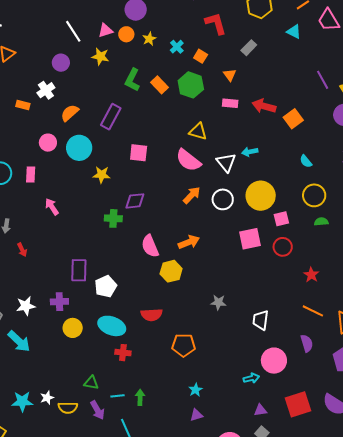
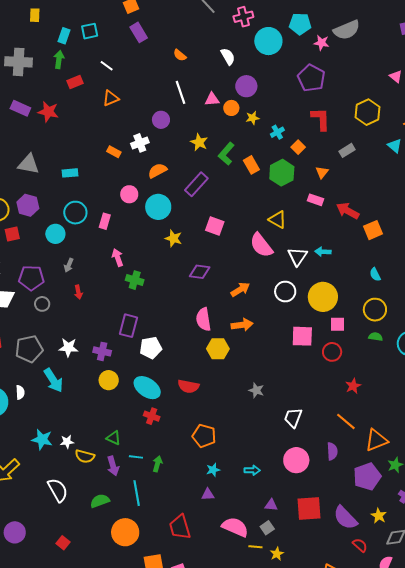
yellow star: (100, 56) -> (199, 142), moved
orange arrow: (192, 195) -> (240, 289), moved
green cross: (113, 218) -> (135, 280), moved
orange pentagon: (184, 345) -> (204, 436), moved
cyan arrow: (251, 378) -> (252, 470), moved

